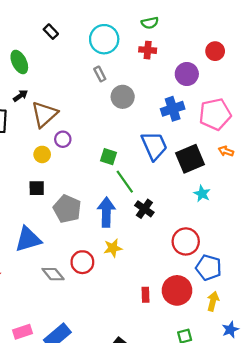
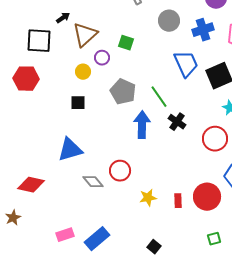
gray circle: (123, 97) -> (169, 21), moved
green square: (108, 157) -> (126, 43), moved
gray pentagon: (67, 209) -> (123, 92), moved
red circle: (186, 241) -> (215, 139), moved
yellow star: (113, 248) -> (148, 198), moved

